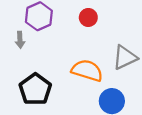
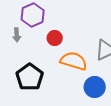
red circle: (88, 17) -> (55, 38), moved

